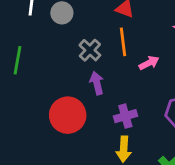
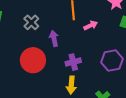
gray cross: (90, 50) -> (31, 22), moved

